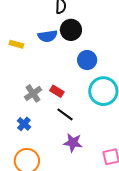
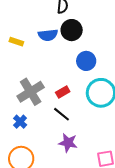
red rectangle: (57, 91) -> (63, 92), moved, turned -64
gray cross: (33, 93) -> (31, 92), size x1.5

